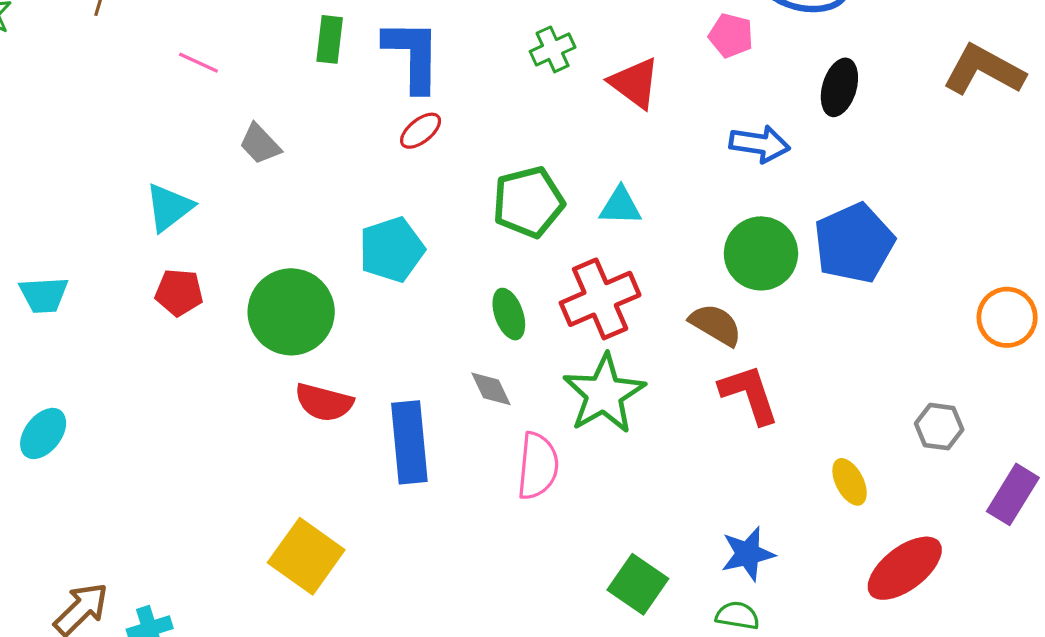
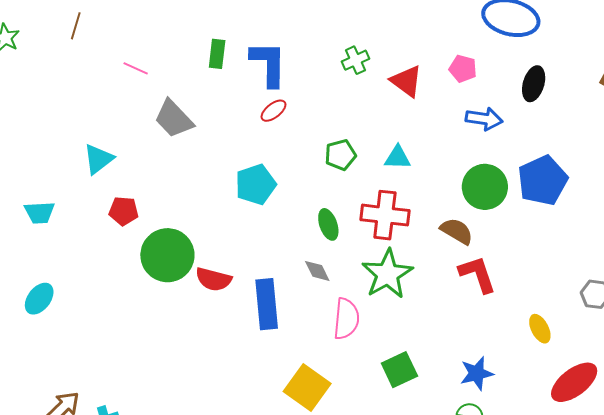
pink pentagon: (731, 35) -> (463, 69), moved
gray trapezoid: (260, 144) -> (174, 119), size x1.5
green pentagon: (528, 202) -> (340, 155), size x0.7
cyan triangle: (169, 207) -> (98, 159), moved
red cross: (600, 299) -> (385, 215), turned 30
green circle: (291, 312) -> (167, 255), moved
yellow square: (306, 556) -> (307, 387), moved
green square: (638, 584) -> (399, 370), moved, turned 30

